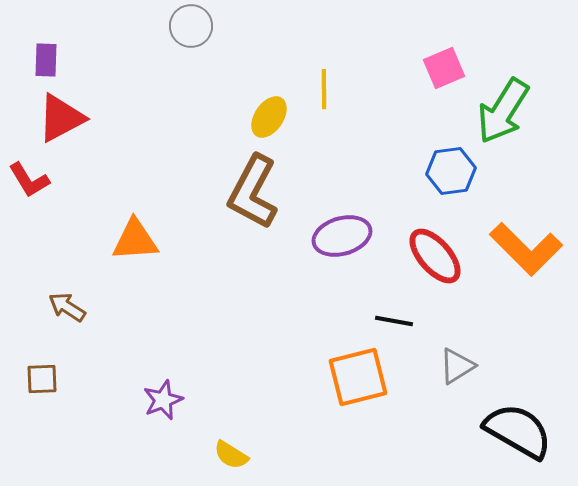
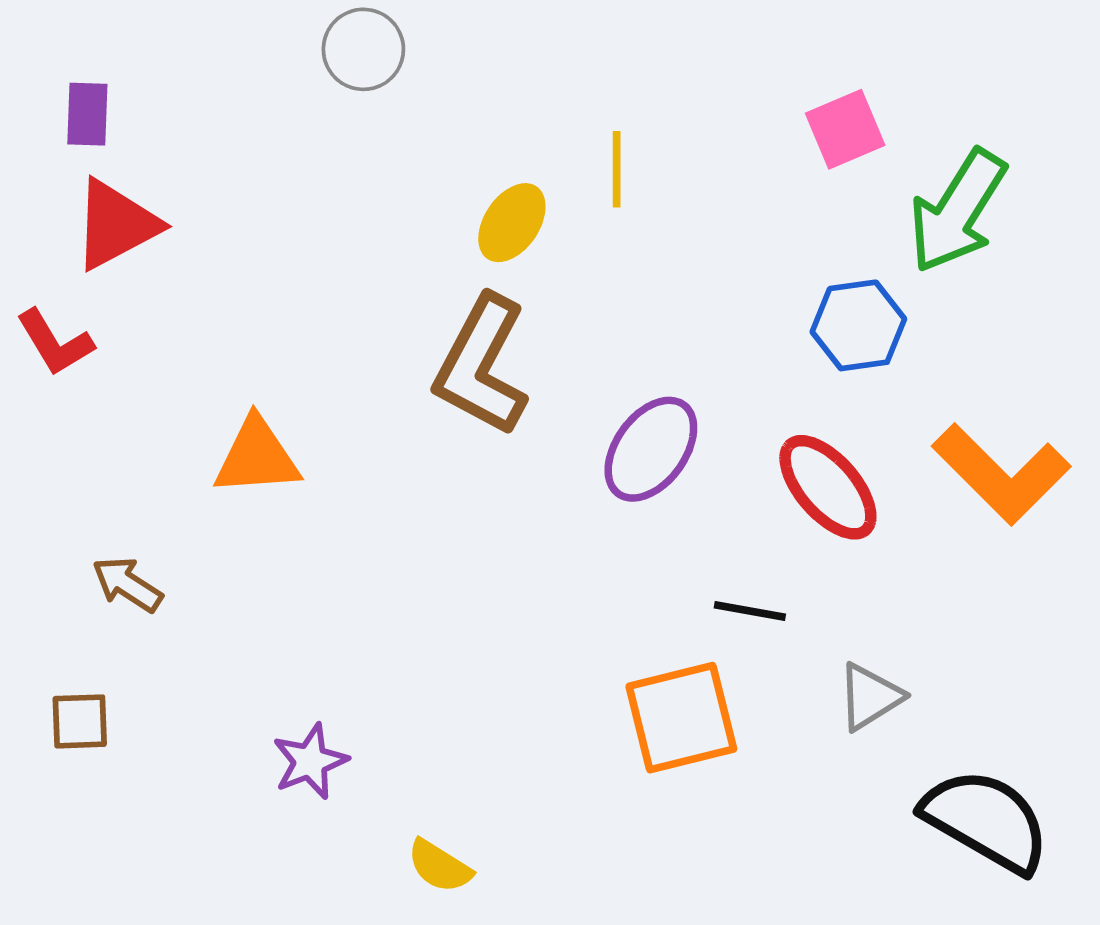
purple ellipse: (342, 236) -> (651, 449), turned -38

